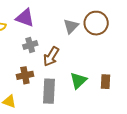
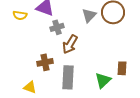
gray cross: (30, 45) -> (57, 27), moved
green triangle: (78, 81) -> (103, 80), moved

